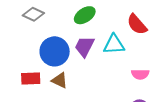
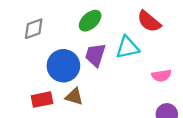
gray diamond: (33, 14) -> (34, 29), turned -35

